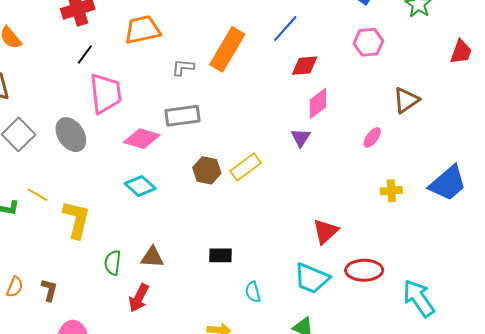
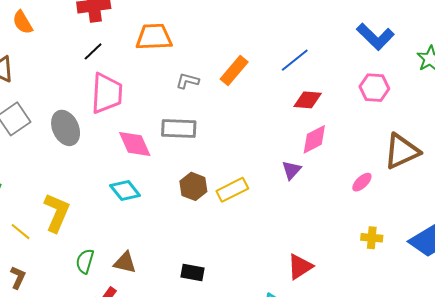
orange rectangle: (227, 49) -> (234, 71), size x0.7
brown triangle: (406, 100) -> (402, 151), size x1.4
pink diamond: (142, 139) -> (135, 144), turned 39
yellow line: (37, 195) -> (21, 232), moved

